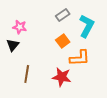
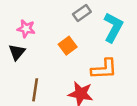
orange square: (63, 41) -> (68, 46), moved

